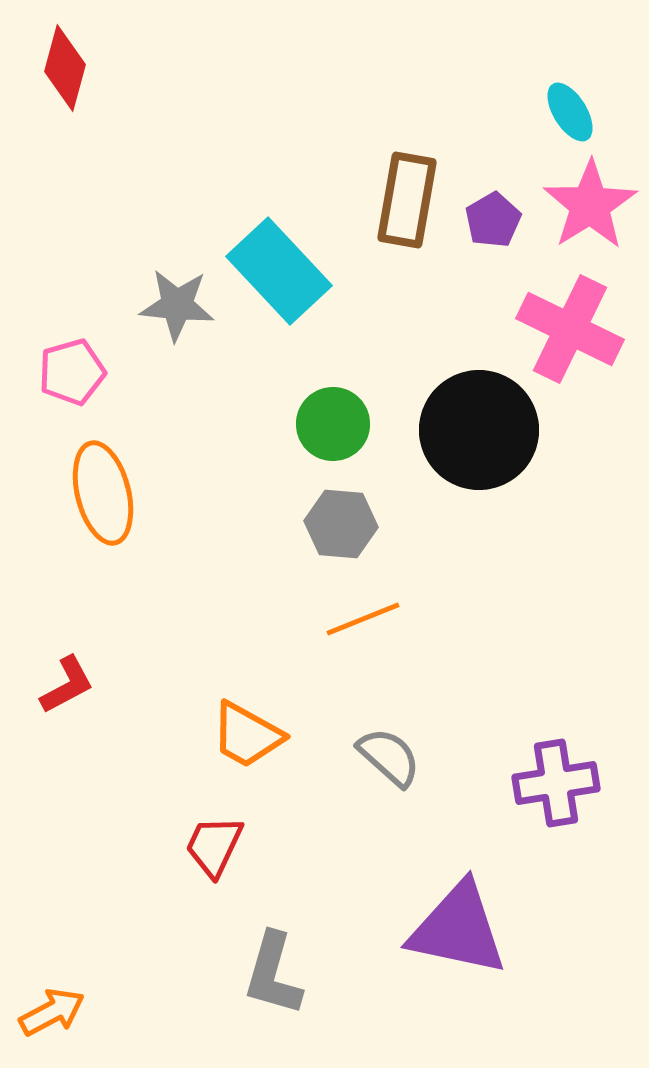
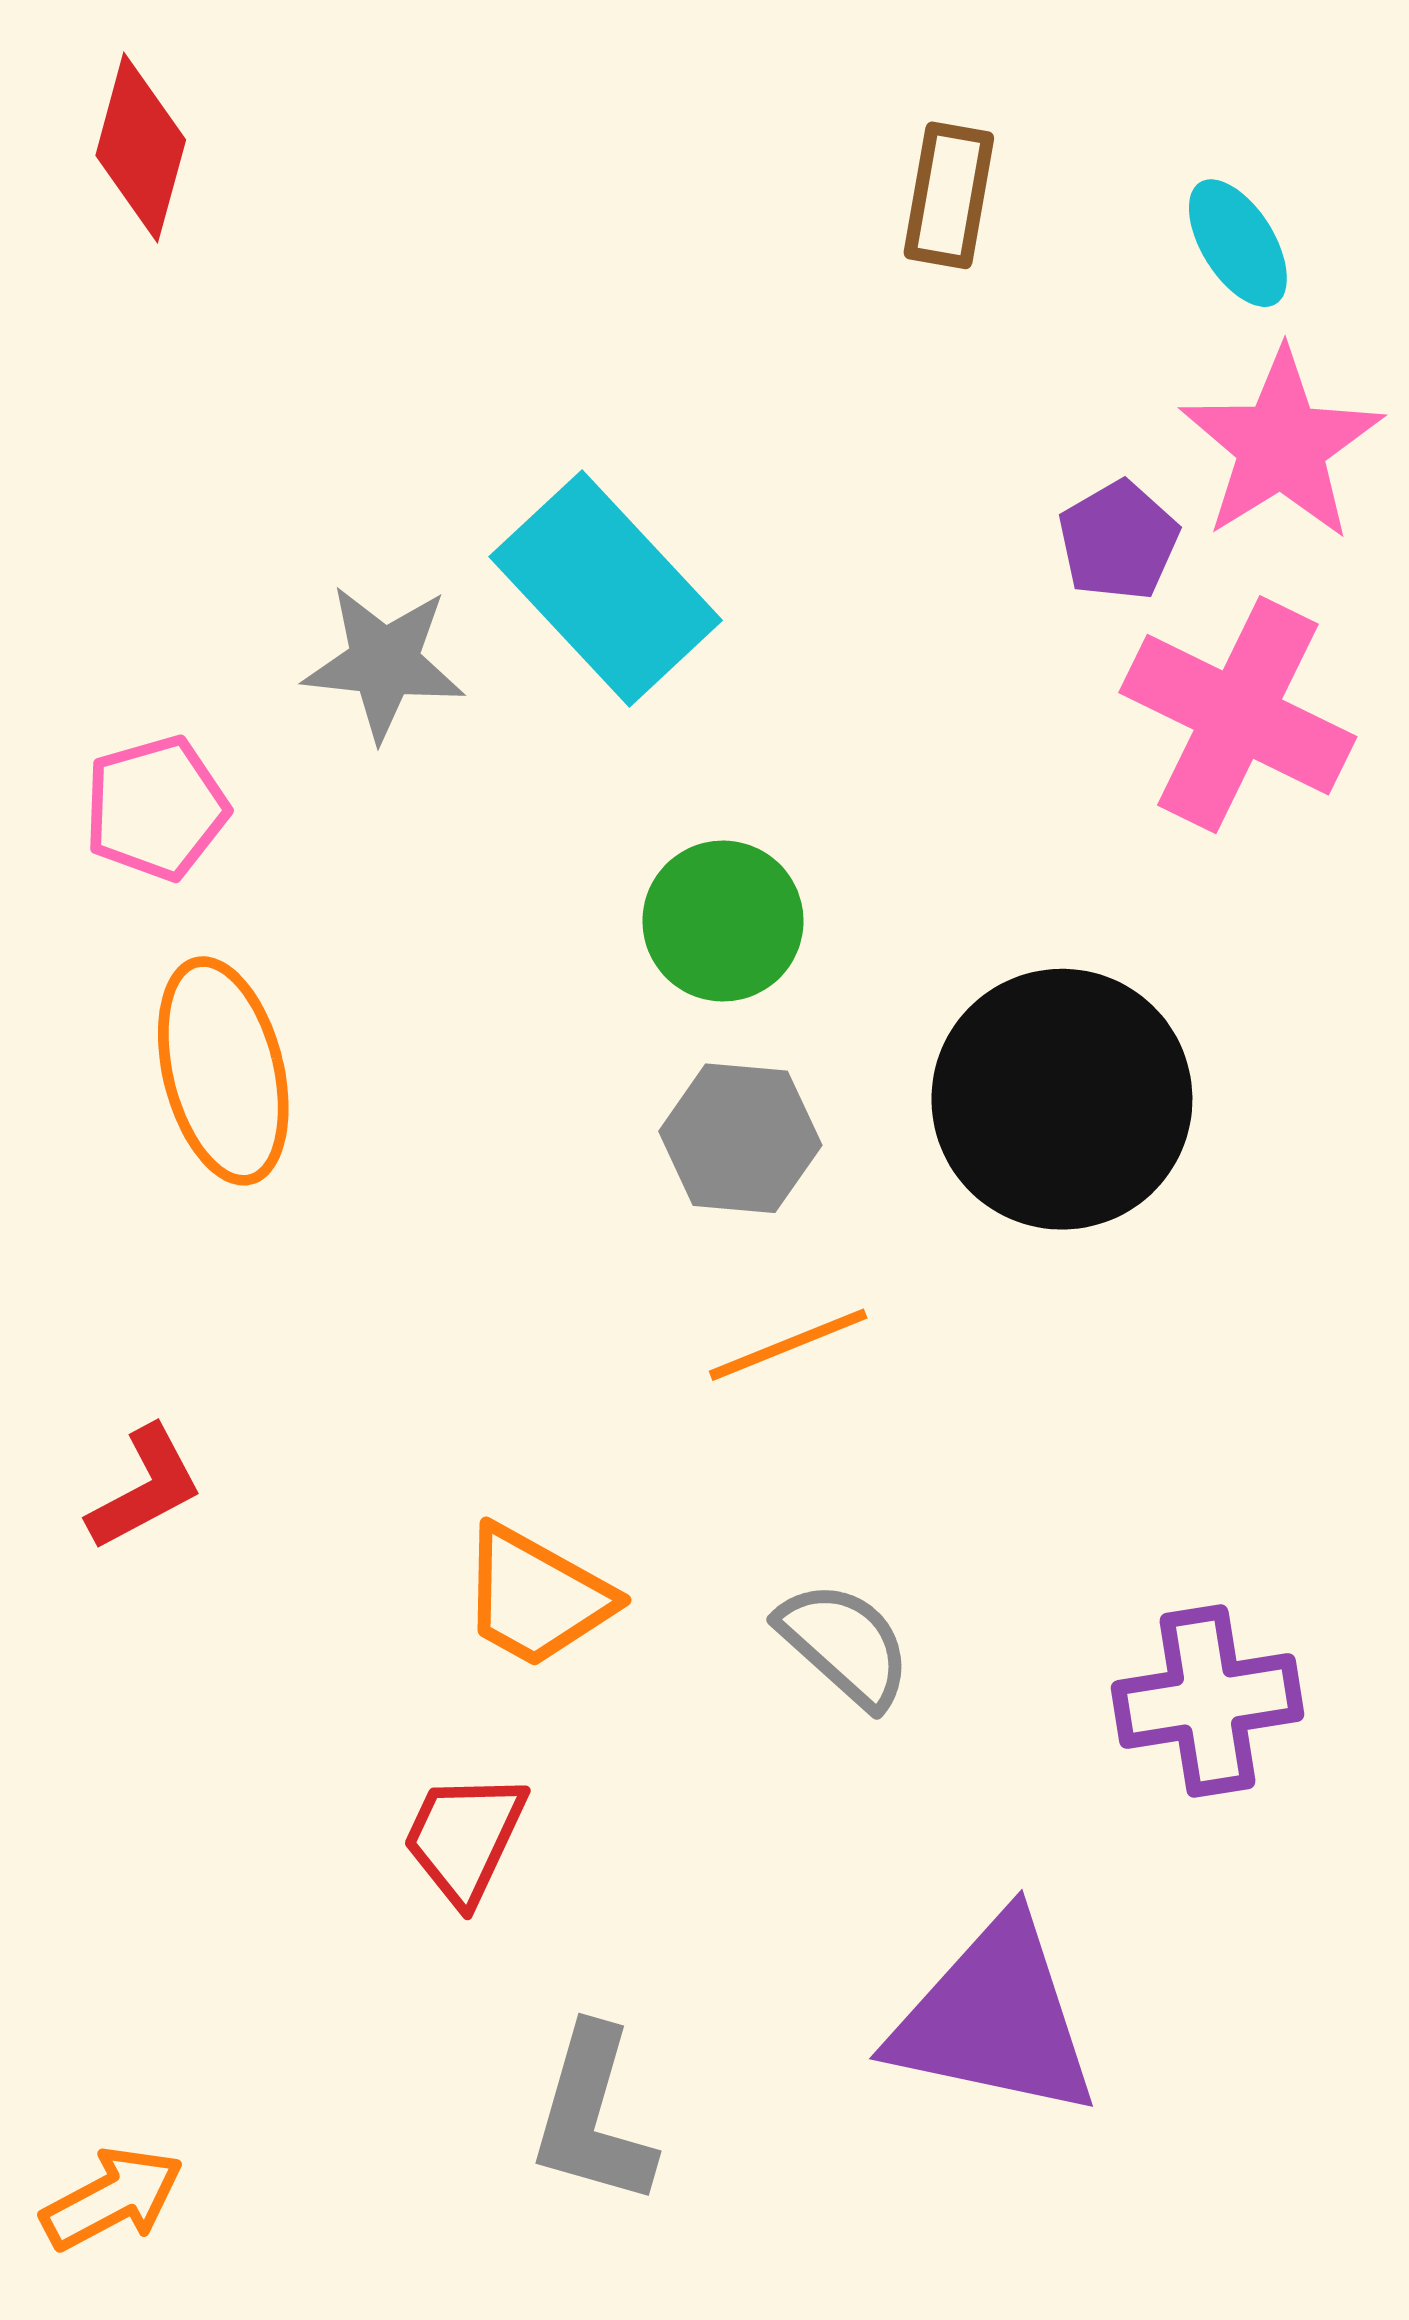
brown rectangle: (407, 200) -> (949, 195), moved, size x0.7
purple pentagon: (493, 220) -> (1118, 541), moved
black circle: (479, 430) -> (1062, 1099), moved

